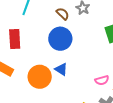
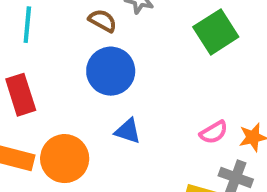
orange circle: (40, 77) -> (65, 159), moved

